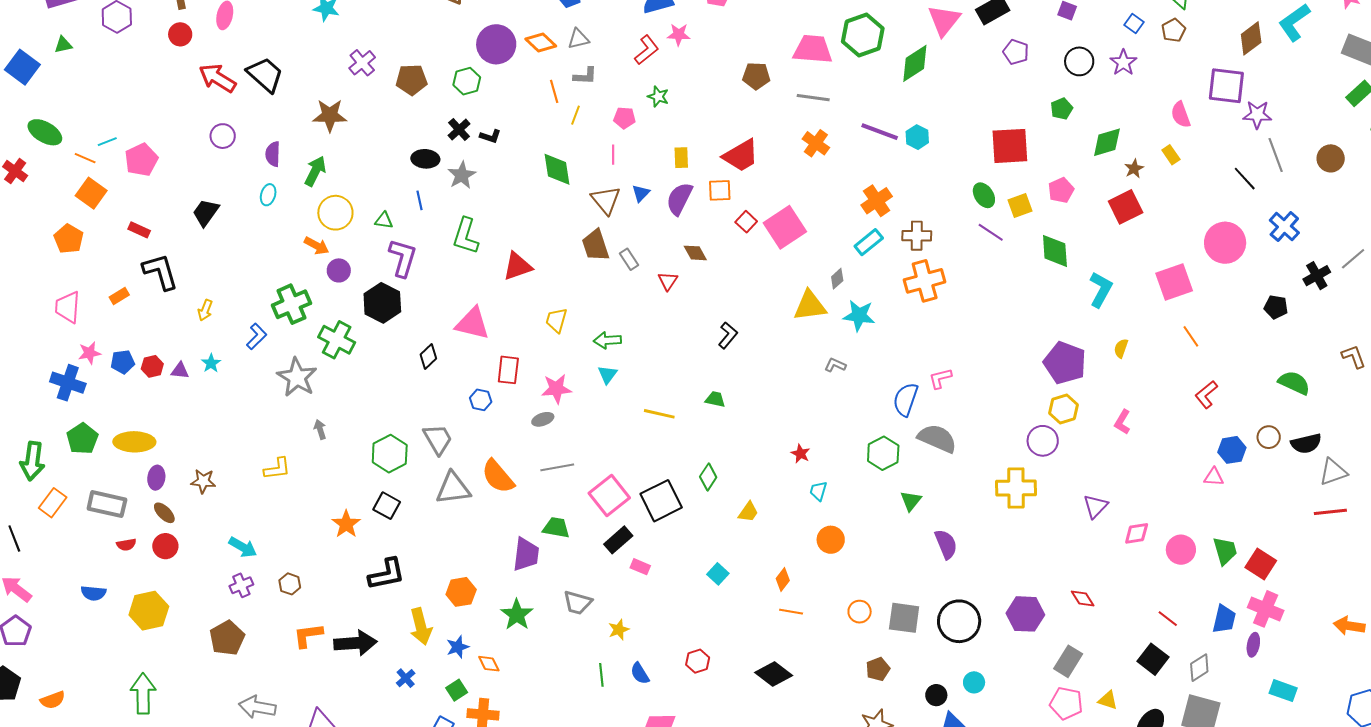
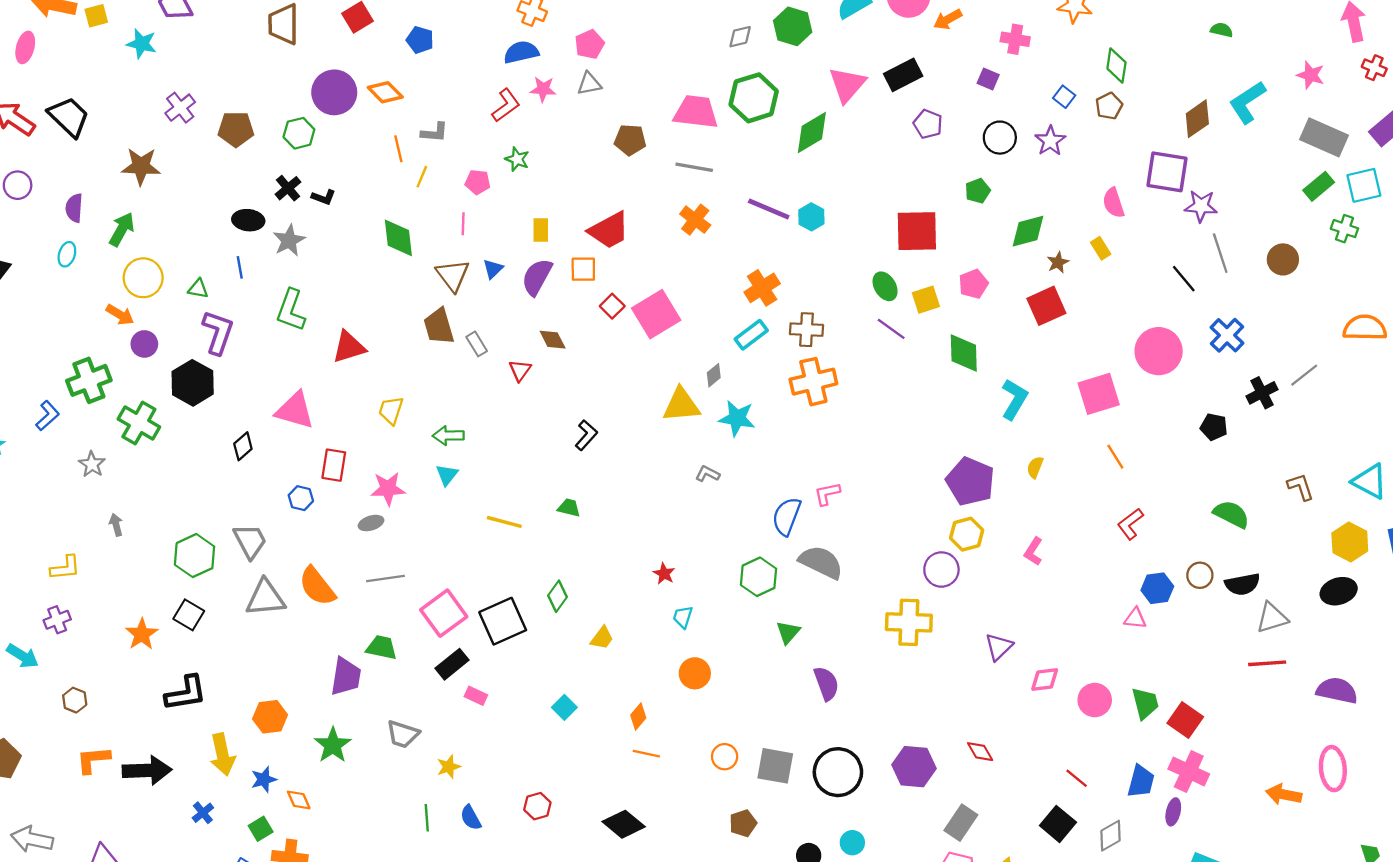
gray triangle: (578, 39) -> (589, 84), moved
gray star: (297, 377) -> (92, 464), size x0.6
purple cross: (241, 585) -> (57, 620), moved

